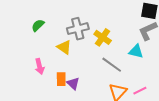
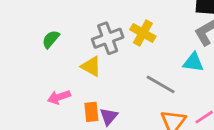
yellow cross: (103, 37) -> (143, 33), moved
pink arrow: (40, 66) -> (59, 97), turned 91
purple triangle: (73, 83) -> (109, 116), turned 32

